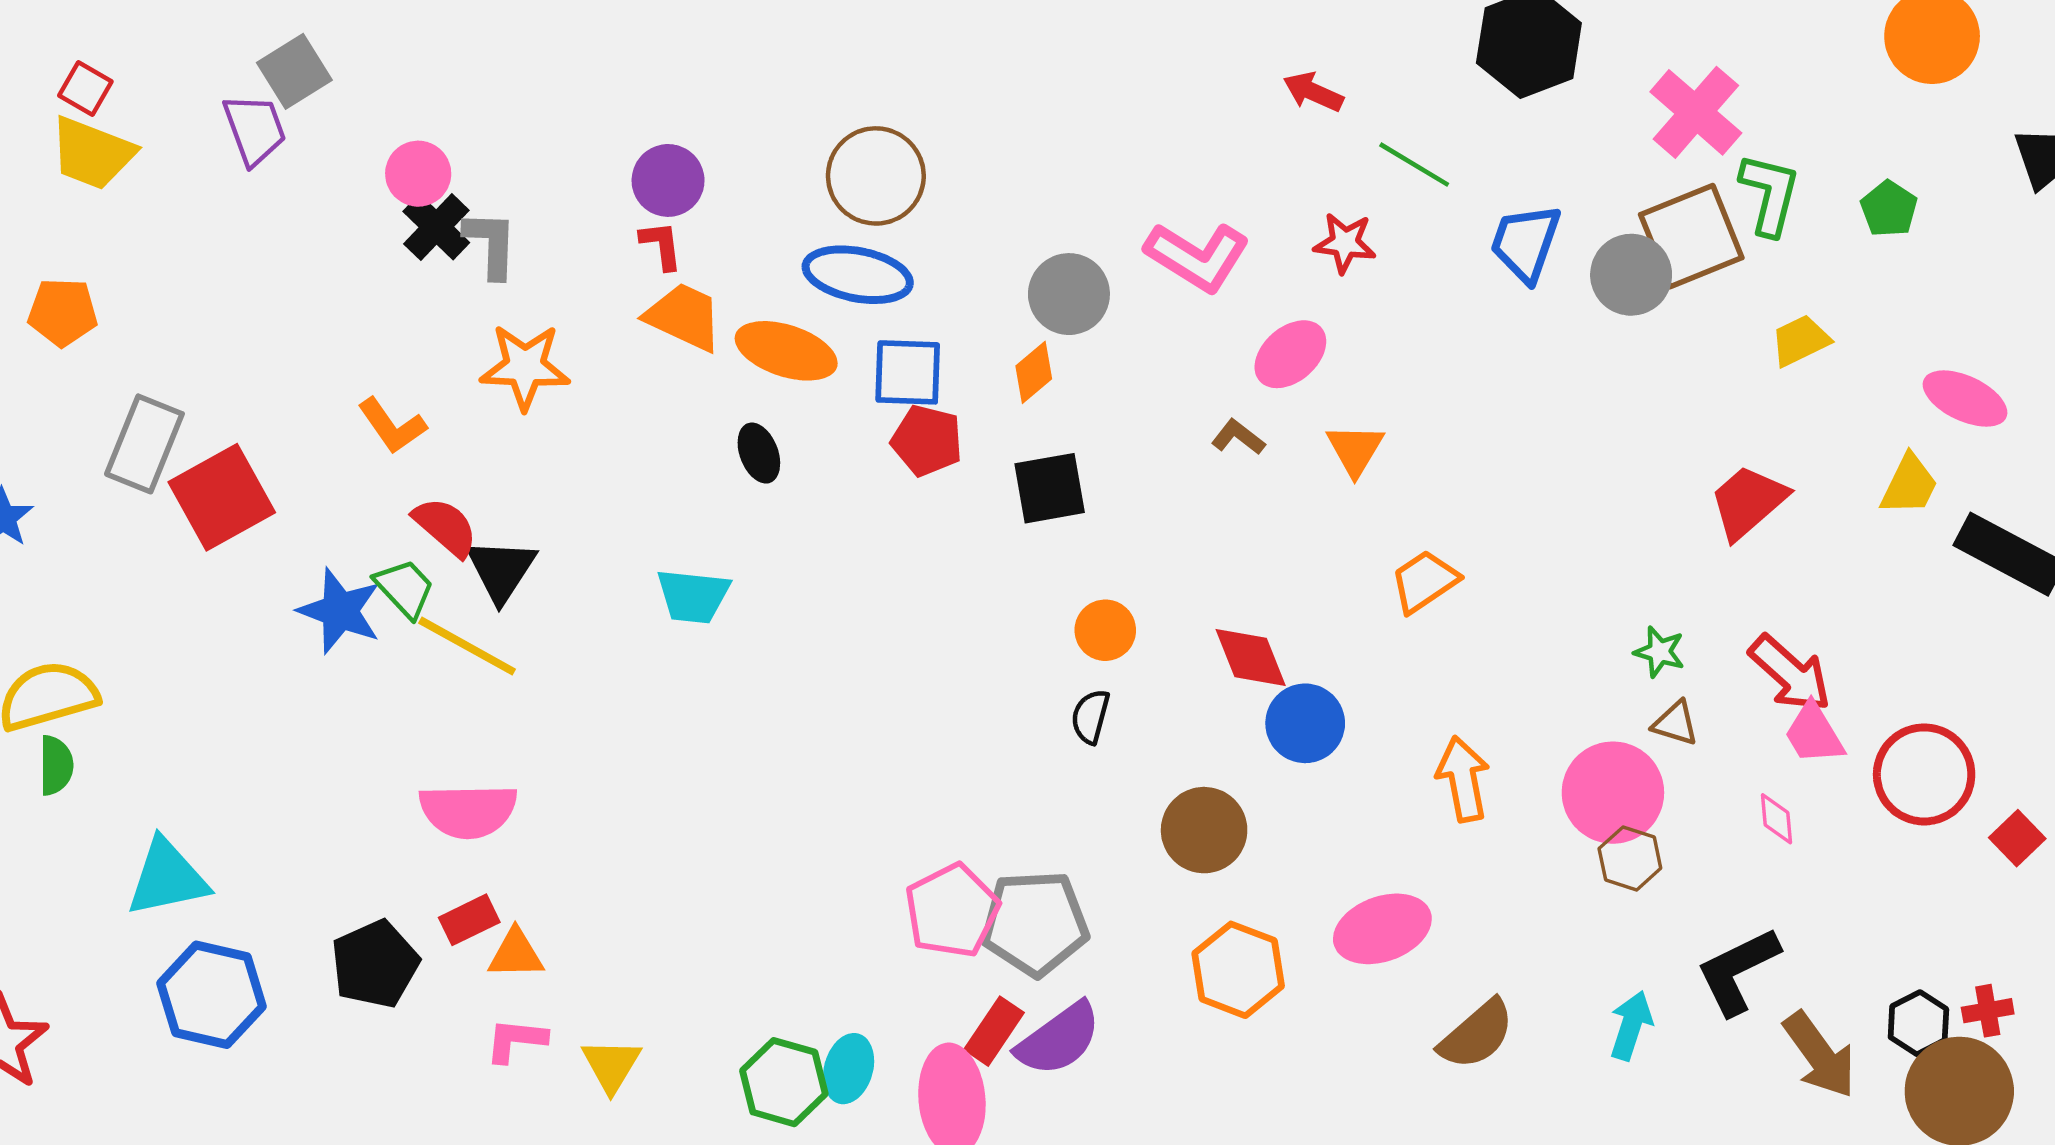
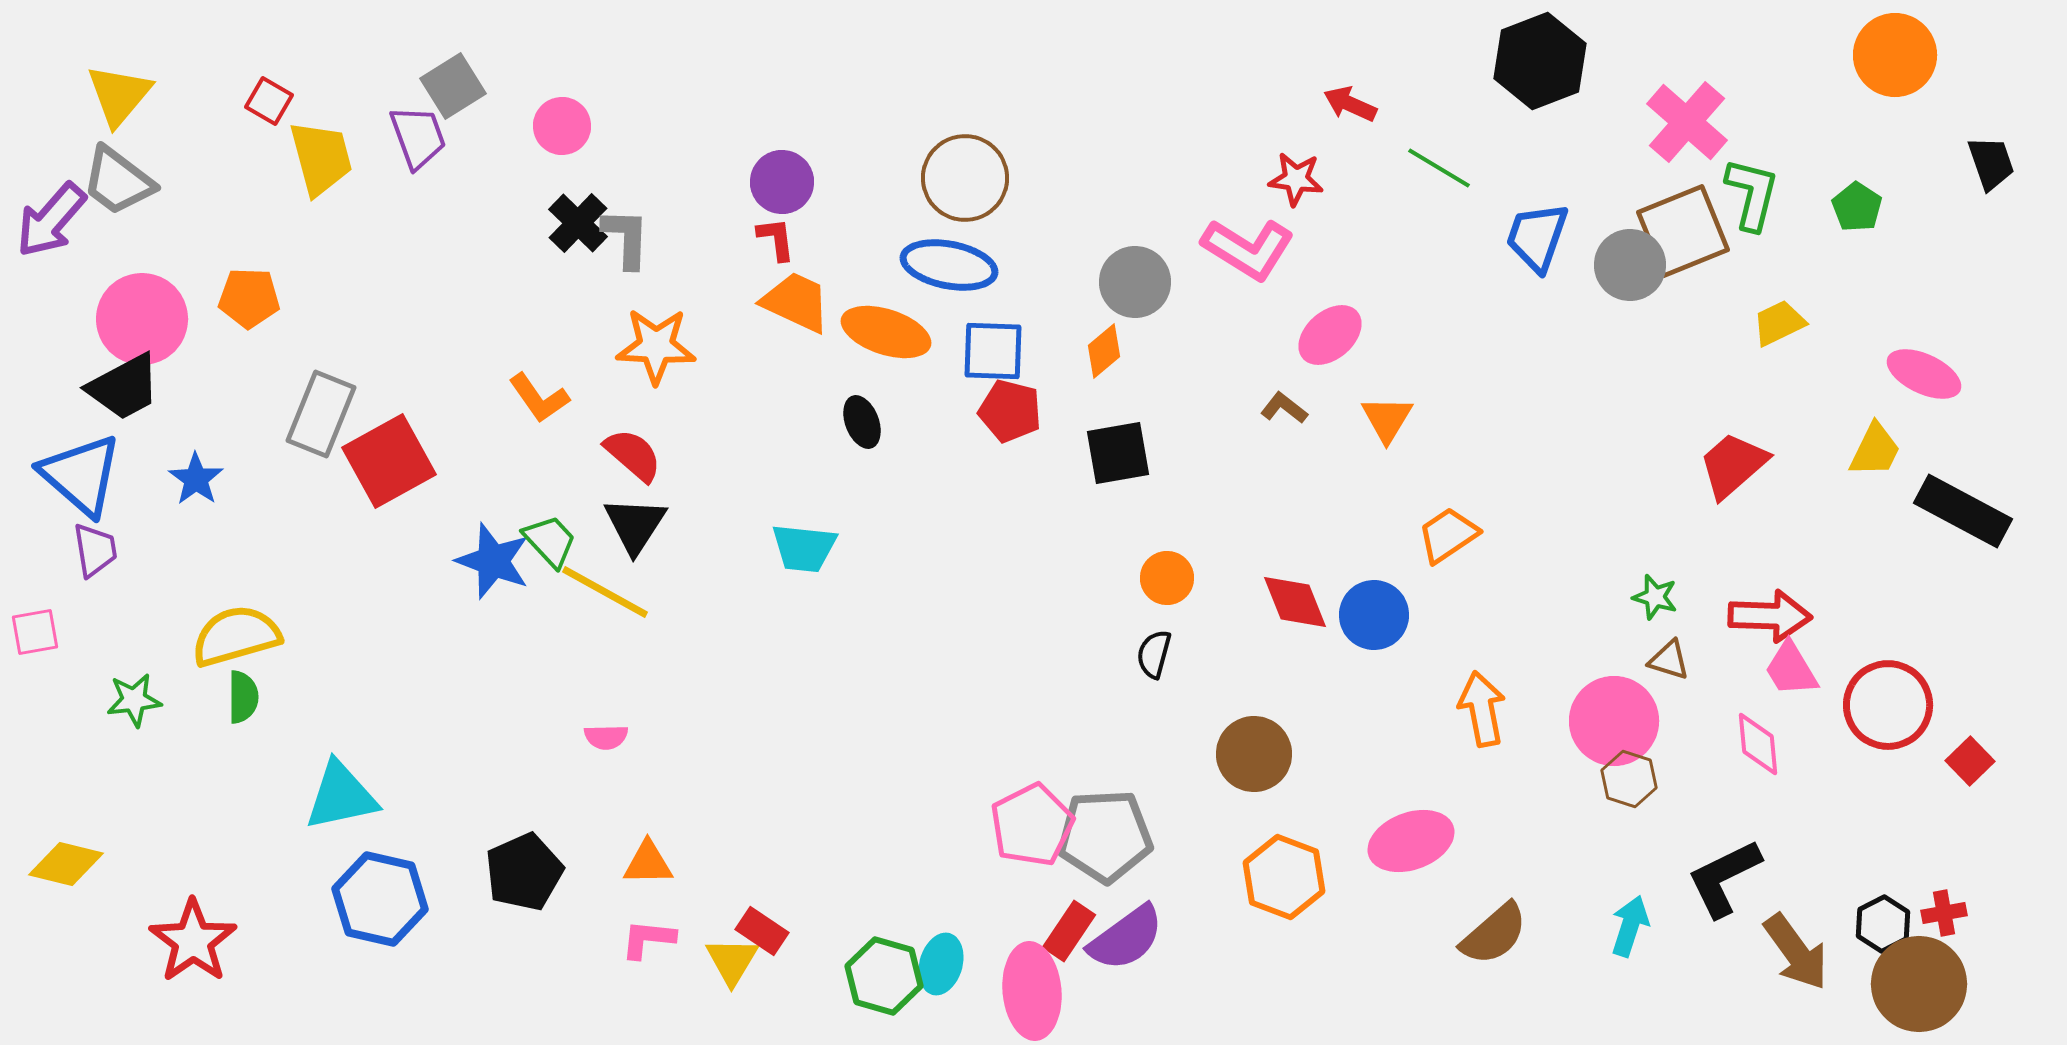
yellow trapezoid: (92, 153) -> (321, 158), moved, turned -126
pink circle: (418, 174) -> (562, 126), moved
red star: (1345, 243) -> (1296, 179), moved
red semicircle: (445, 527) -> (633, 455), moved
red arrow: (1790, 673) -> (1770, 616), turned -40
blue circle: (1305, 723) -> (1374, 615), moved
pink semicircle: (468, 811) -> (606, 737), size x0.5
pink diamond: (1776, 819) -> (1758, 744), size x1.4
red rectangle: (469, 920) -> (762, 931), moved, turned 60

